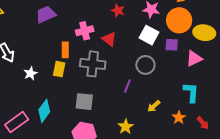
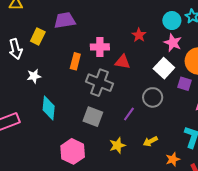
red triangle: (109, 39) -> (123, 62), turned -42
yellow rectangle: (59, 69) -> (38, 37), moved
gray square: (84, 102) -> (93, 117), moved
cyan diamond: (44, 111) -> (49, 108), moved, turned -45
yellow star: (126, 127) -> (117, 145), moved

